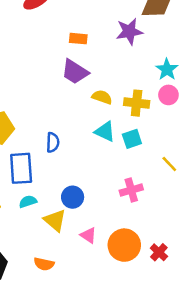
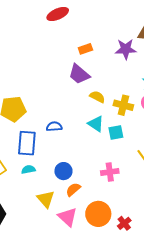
orange rectangle: (78, 39) -> (85, 49), turned -32
blue semicircle: (53, 142) -> (54, 126), turned -105
yellow triangle: (55, 220) -> (46, 199), moved
pink triangle: (88, 235) -> (68, 217), moved, size x1.5
orange semicircle: (44, 264) -> (73, 189), moved, turned 119

